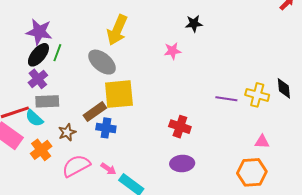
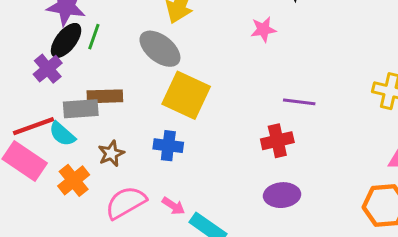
purple cross: (38, 79) -> (48, 69), moved
yellow square: (119, 94) -> (186, 95), turned 32
purple line: (226, 99) -> (299, 102), moved
brown rectangle: (95, 112) -> (105, 96), moved, turned 35
red cross: (180, 127) -> (277, 141), turned -30

